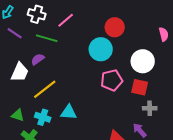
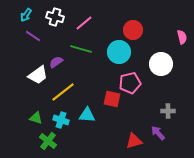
green line: (47, 38) -> (81, 49), moved
white trapezoid: (20, 72) -> (38, 75), turned 30
red square: (140, 87) -> (112, 99), moved

